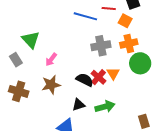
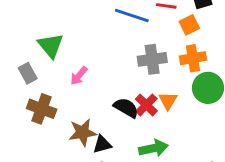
orange square: (125, 21) -> (189, 25), turned 32
brown star: (51, 85) -> (82, 132), moved
brown cross: (19, 91) -> (42, 109), moved
black triangle: (78, 105) -> (102, 144), moved

